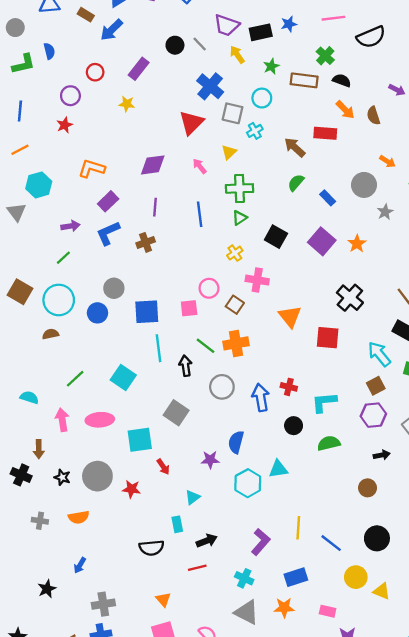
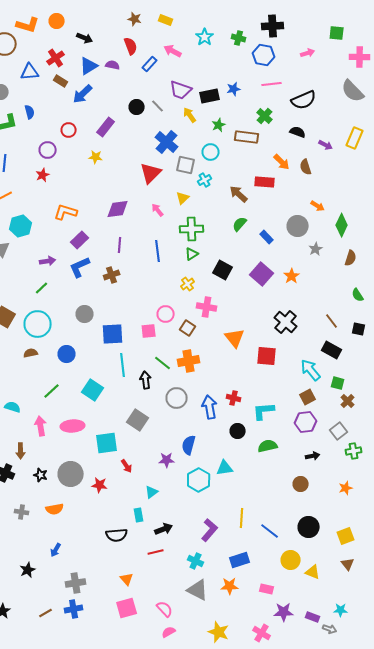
black semicircle: (342, 80) -> (298, 132), moved
blue circle: (97, 313) -> (67, 354), moved

